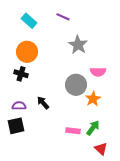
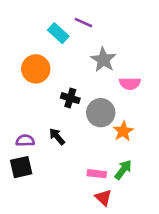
cyan rectangle: (29, 21) -> (58, 33), moved
pink semicircle: (98, 72) -> (130, 84), moved
black cross: (21, 74) -> (70, 98), moved
red triangle: (101, 149) -> (103, 198), moved

